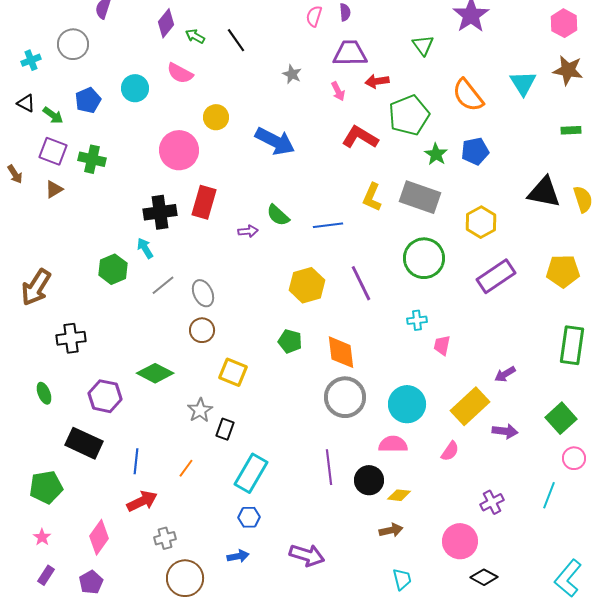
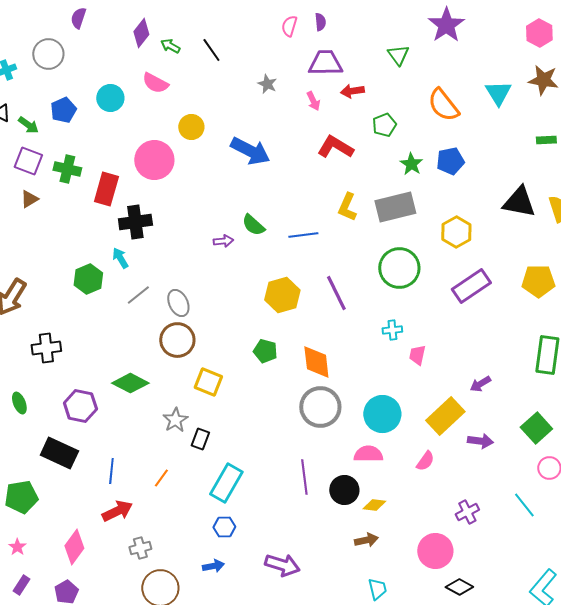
green pentagon: (409, 115) -> (384, 125), size x0.6
gray rectangle: (420, 197) -> (395, 207), turned -33
red rectangle: (204, 202) -> (106, 189), moved
brown circle: (202, 330) -> (177, 340), size x1.4
cyan line: (549, 495) -> (524, 505), turned -60

